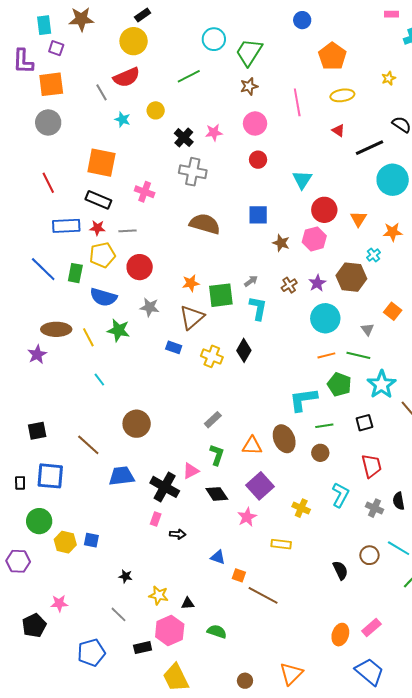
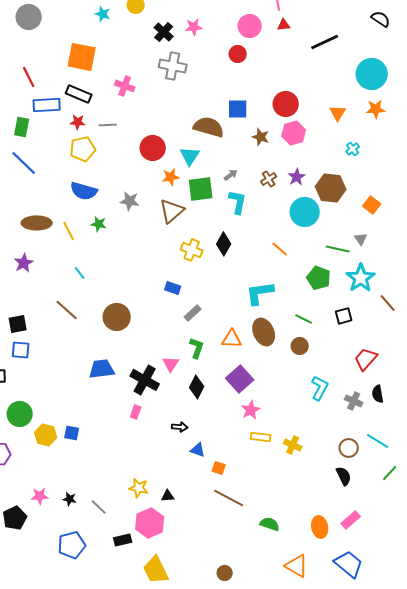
pink circle: (255, 123) -> (250, 26), moved
red triangle: (338, 131) -> (284, 25), moved, turned -40
black line: (369, 148) -> (325, 42), moved
cyan triangle: (302, 180) -> (190, 156), moved
red circle: (324, 210) -> (286, 104), moved
brown semicircle: (205, 224) -> (209, 127), moved
blue rectangle: (66, 226) -> (47, 105), moved
orange star: (393, 232) -> (376, 109), moved
red circle: (140, 267) -> (153, 148), moved
green rectangle: (75, 273) -> (22, 127), moved
brown hexagon: (351, 277) -> (331, 188), moved
gray triangle: (367, 329) -> (361, 239), moved
green star: (118, 330) -> (99, 224), size x0.7
blue rectangle: (174, 347) -> (173, 288), moved
purple star: (37, 354) -> (24, 263), moved
orange line: (326, 355) -> (280, 249), moved, turned 54
cyan L-shape: (303, 400) -> (260, 293), moved
green line: (324, 426) -> (304, 319), turned 36
brown line: (88, 445) -> (67, 310), moved
red trapezoid: (371, 466) -> (366, 359), moved, turned -125
pink triangle: (191, 471) -> (171, 364), turned -30
blue square: (50, 476) -> (21, 350), moved, size x0.7
black diamond: (217, 494) -> (197, 387), turned 60
yellow cross: (301, 508) -> (293, 445), moved
pink star: (247, 517) -> (251, 410), moved
black arrow: (178, 534) -> (180, 427), moved
black semicircle: (340, 570) -> (344, 476), moved
black star: (125, 576) -> (70, 499), moved
brown line: (263, 595) -> (229, 498), moved
green semicircle: (217, 632) -> (270, 524), moved
orange ellipse: (340, 635) -> (320, 527), turned -30
orange triangle: (291, 674) -> (297, 566), moved, turned -45

